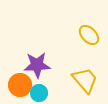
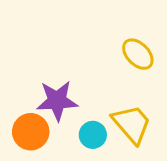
cyan circle: (39, 93) -> (93, 135), moved

